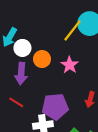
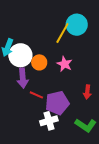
white circle: (22, 48) -> (20, 55), size x1.5
red line: (16, 102) -> (36, 95), moved

